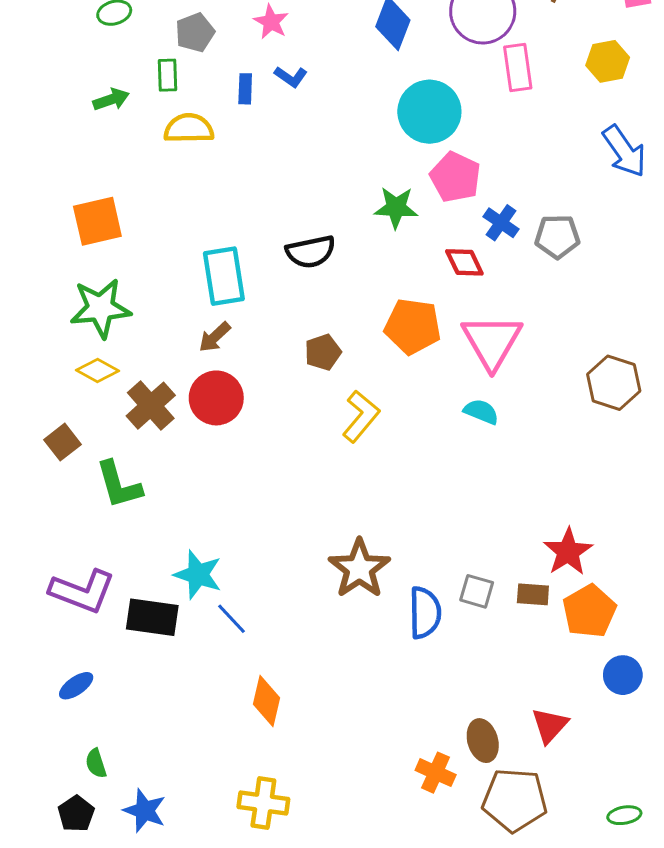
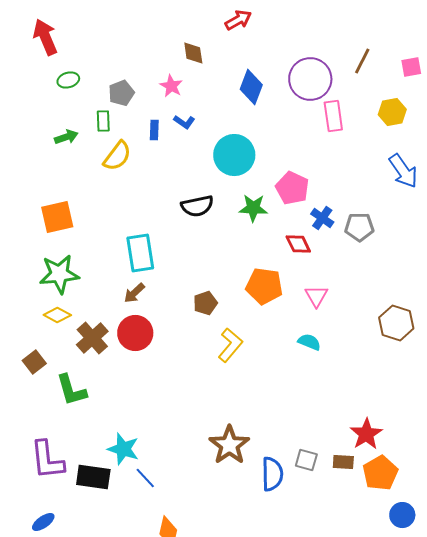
cyan circle: (429, 112) -> (234, 155), moved
yellow semicircle: (189, 128) -> (117, 156), turned 128
black semicircle: (311, 252) -> (197, 206), moved
pink triangle: (492, 342) -> (316, 296), size x0.6
purple L-shape: (82, 591) -> (47, 460), turned 63

